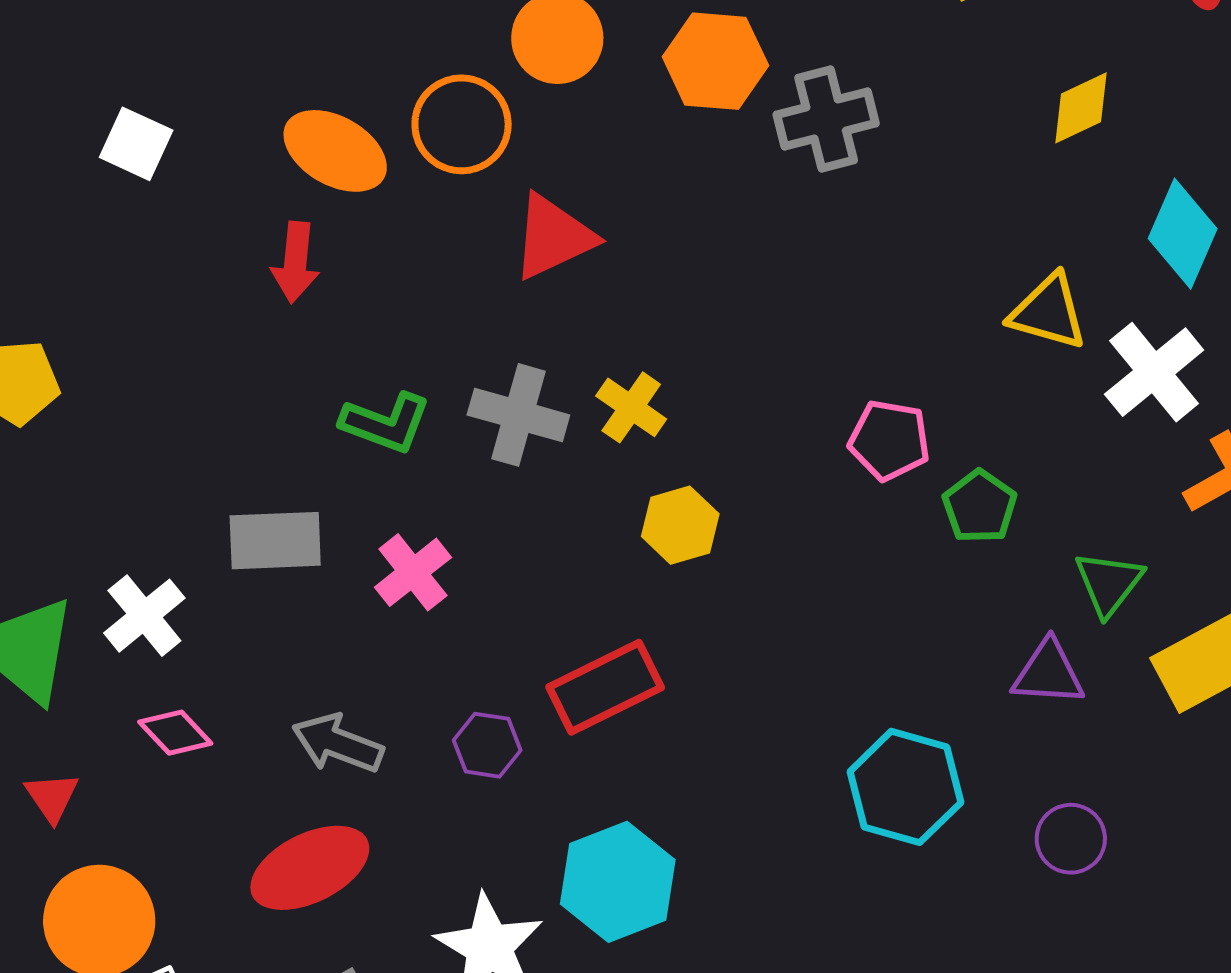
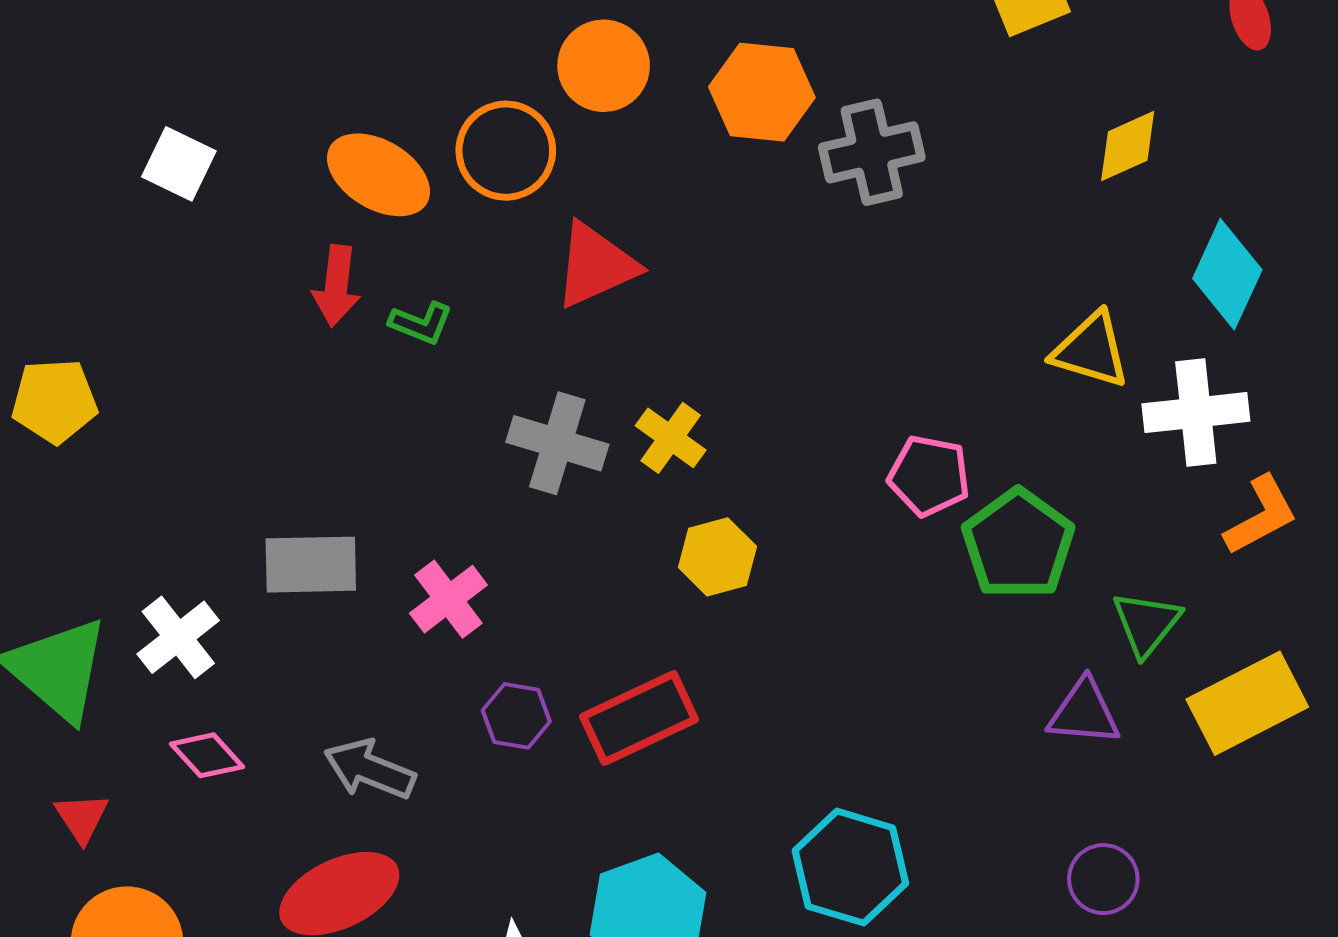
white cross: (1154, 372) -> (1196, 413), turned 32
green L-shape: (386, 423) -> (421, 323), moved, size x0.7
green pentagon: (980, 507) -> (1018, 544), size x1.5
purple hexagon: (487, 745) -> (516, 716), moved
cyan hexagon: (905, 787) -> (850, 867), moved

